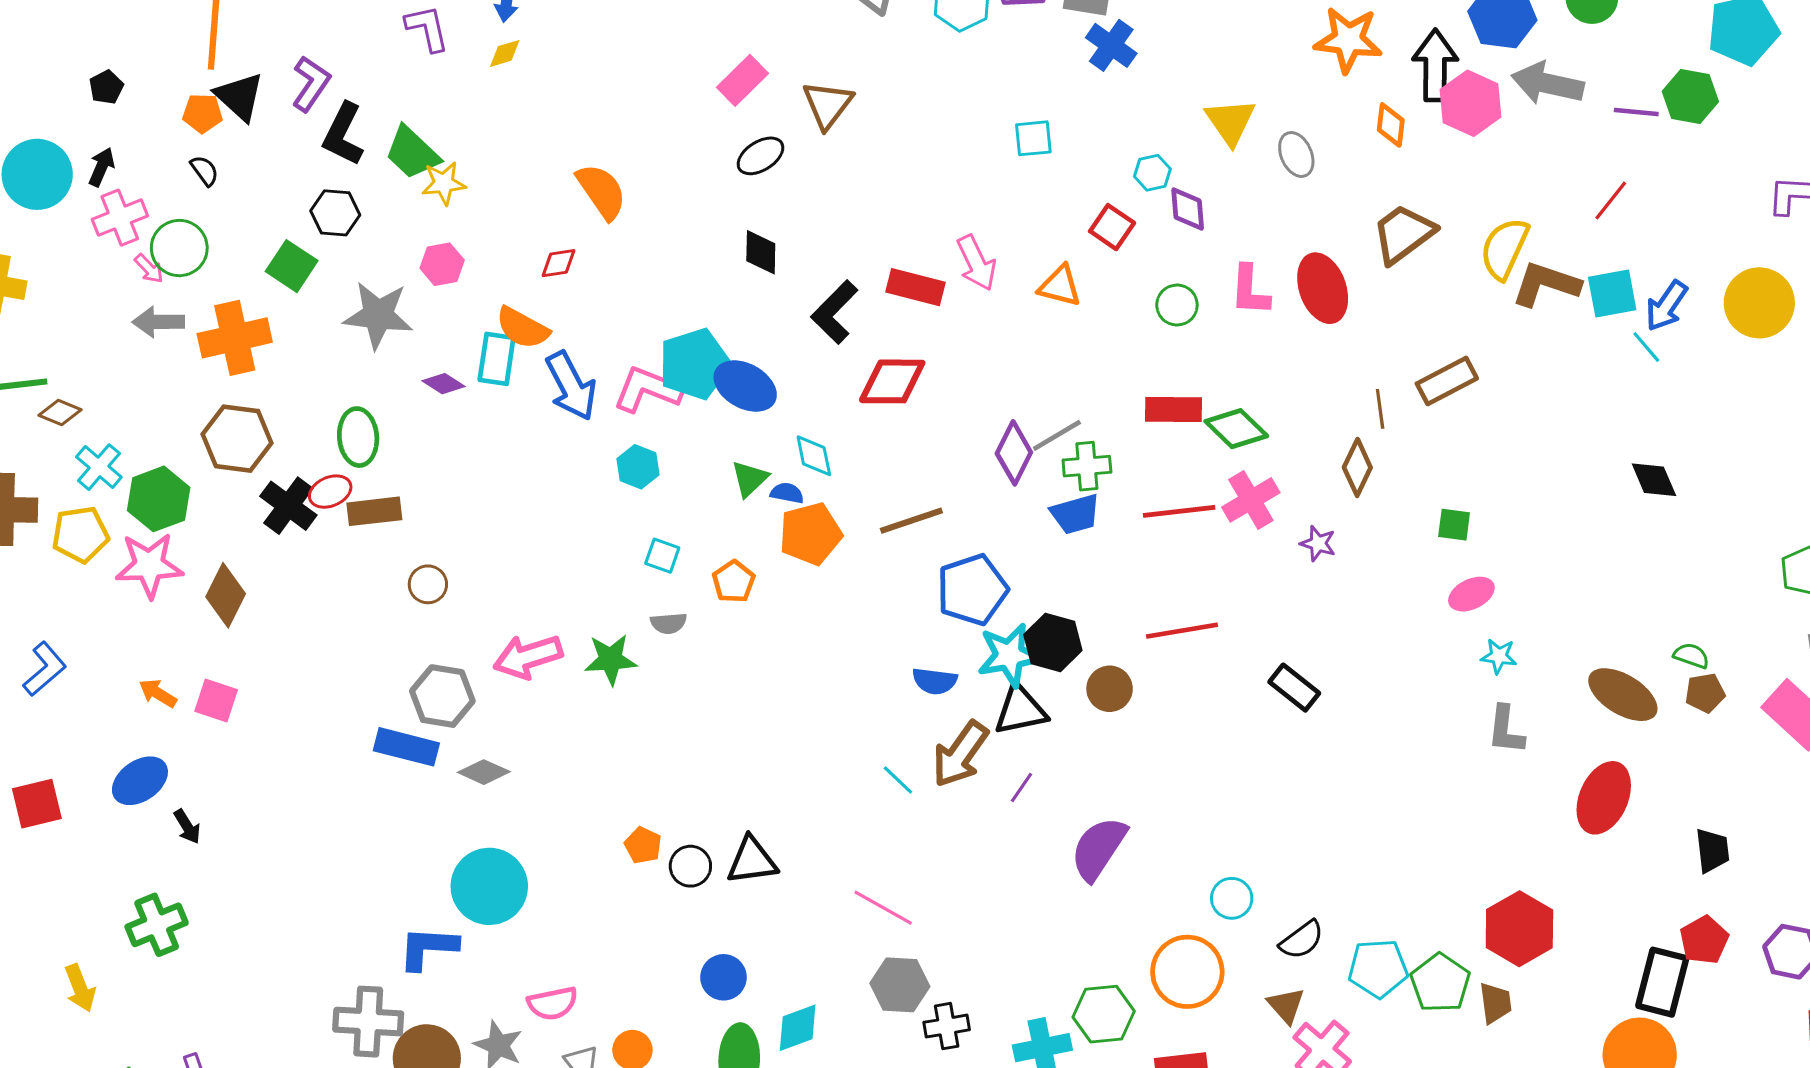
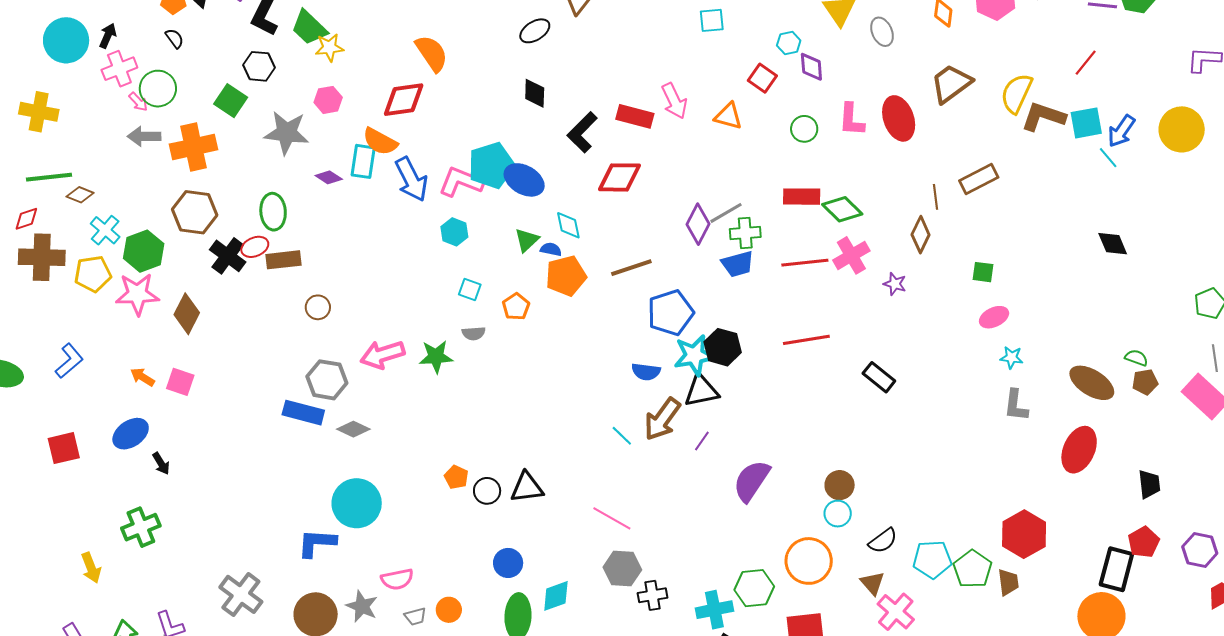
red diamond: (559, 263) -> (404, 100), size x1.8
brown circle: (1110, 689) -> (840, 485), moved
gray cross: (368, 1022) -> (241, 594), moved, turned 33

